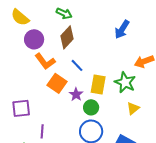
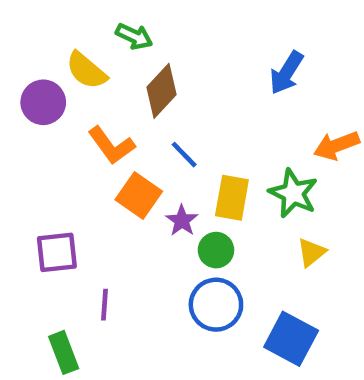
green arrow: (64, 13) -> (134, 36), moved
yellow semicircle: (20, 17) -> (86, 70), moved
purple circle: (34, 39) -> (43, 102), moved

